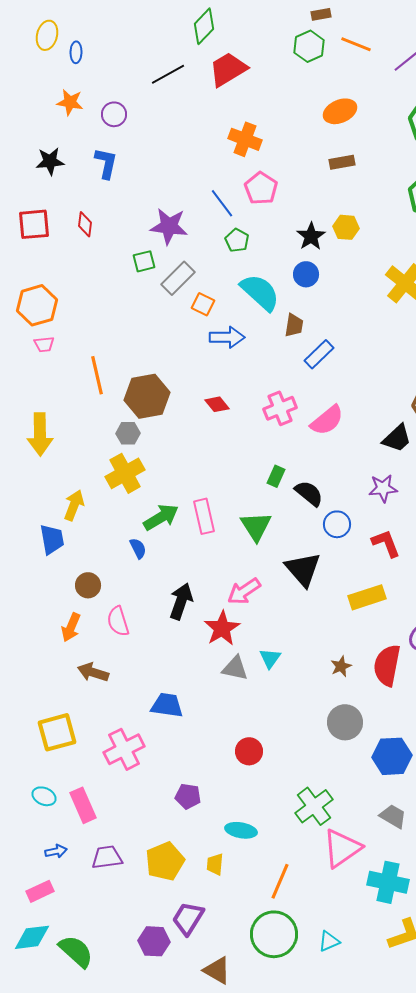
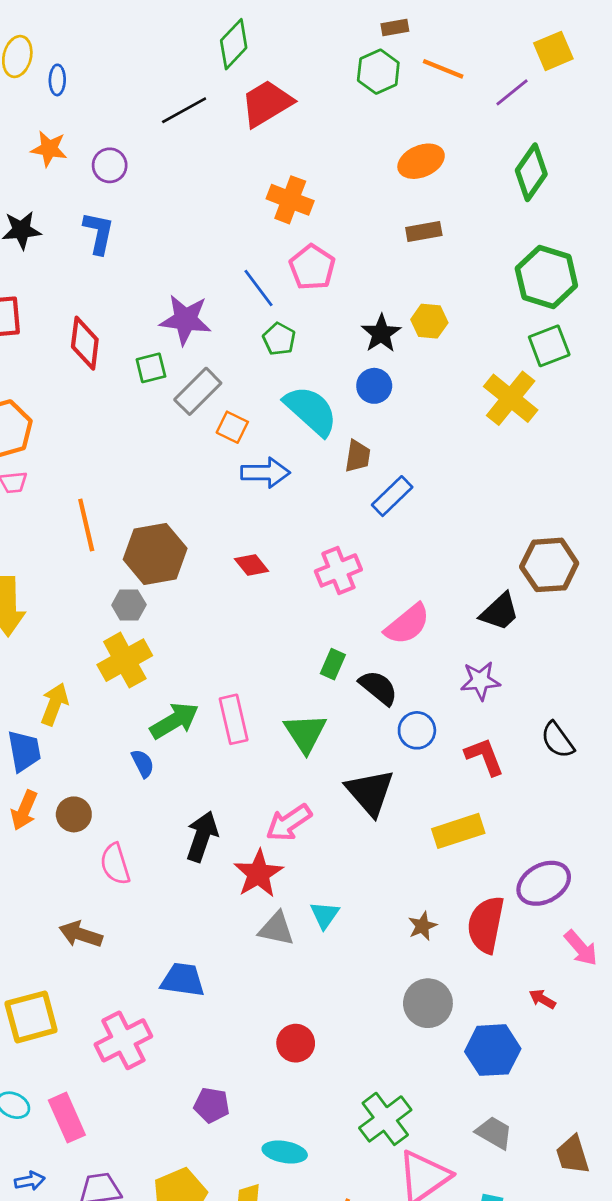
red diamond: (85, 224) -> (85, 343), moved, size x1.5
pink semicircle: (327, 420) -> (407, 624), moved
orange arrow: (71, 627) -> (24, 810), moved

